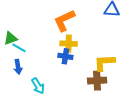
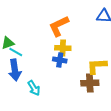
blue arrow: (18, 67) -> (15, 70), size x1.5

